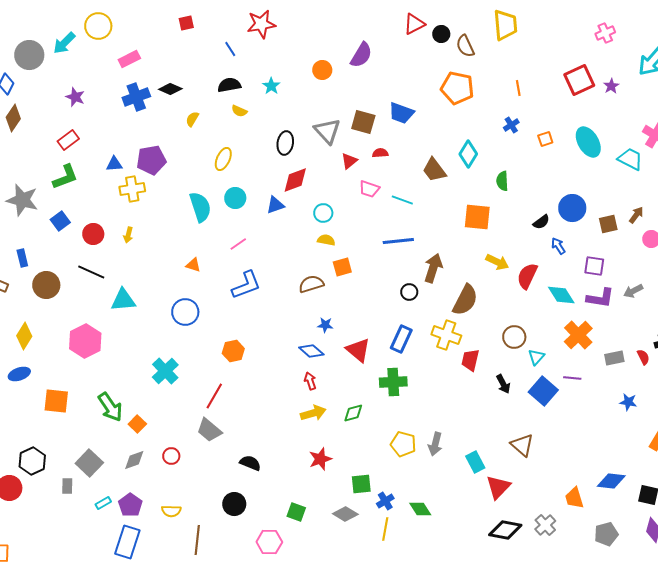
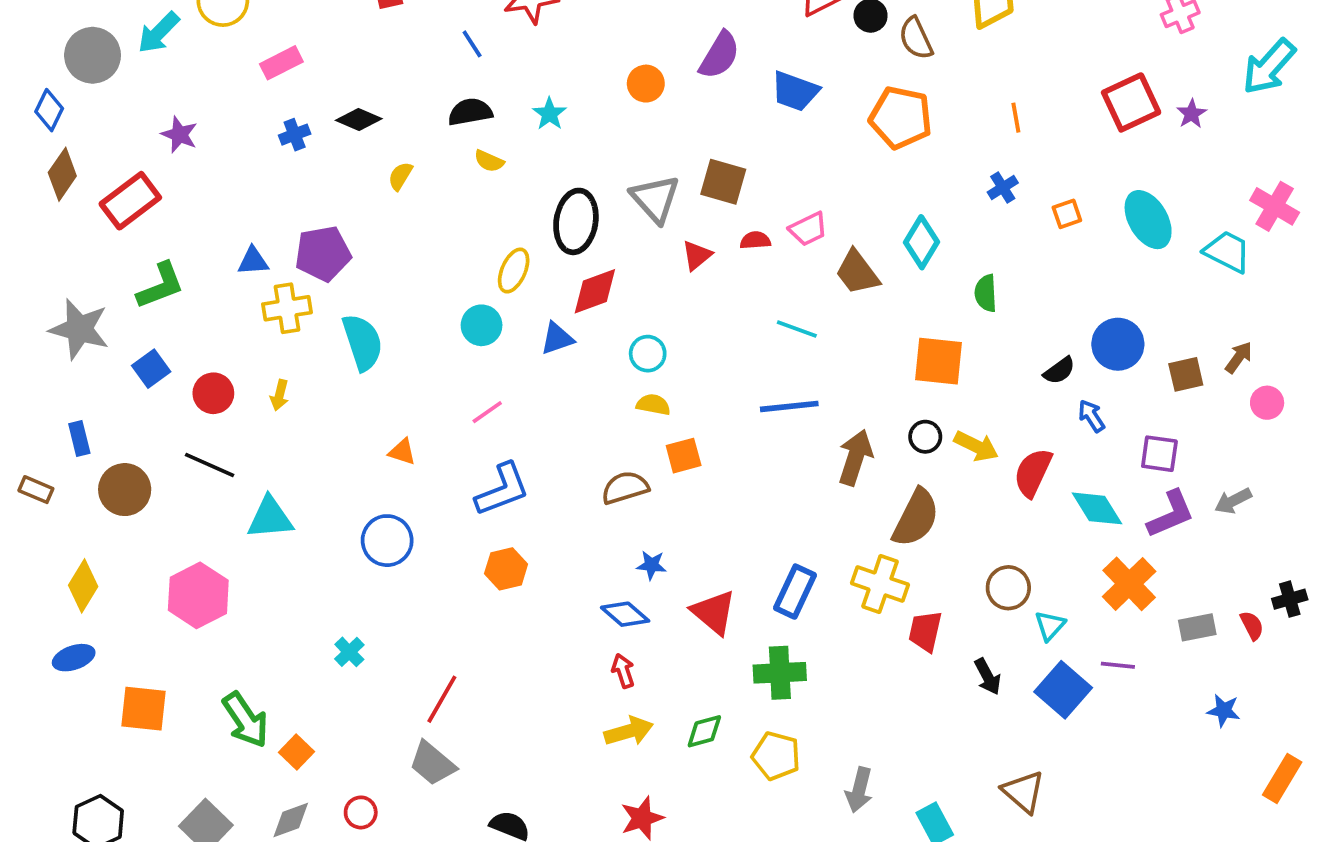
blue cross: (136, 97) -> (295, 135), size x0.6
blue trapezoid: (401, 113) -> (795, 91), moved
red rectangle: (68, 140) -> (130, 201), moved, size x1.4
black ellipse: (285, 143) -> (576, 221), size x1.4
yellow ellipse: (223, 159) -> (514, 271), moved
pink trapezoid: (369, 189) -> (808, 229), moved, turned -45
cyan semicircle: (200, 207) -> (363, 342), moved
black circle: (409, 292) -> (925, 437), moved
purple L-shape: (600, 298) -> (1171, 514), turned -32
orange hexagon: (233, 351) -> (506, 569), moved
cyan cross: (165, 371) -> (349, 652), size x0.6
yellow pentagon: (403, 444) -> (776, 756), moved

